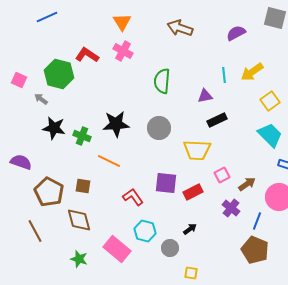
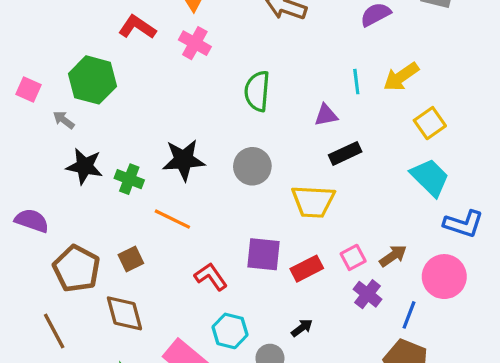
red L-shape: (87, 55) -> (137, 27), moved
pink square: (222, 175) -> (353, 257), moved
brown square: (83, 186) -> (131, 259), turned -35

